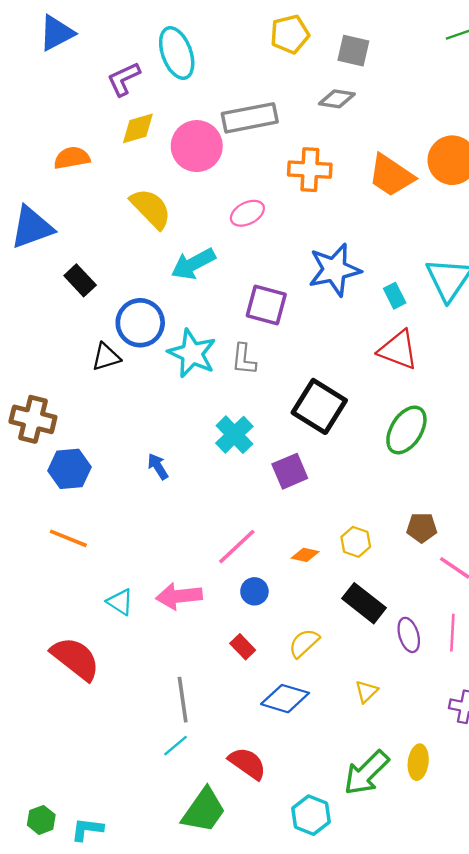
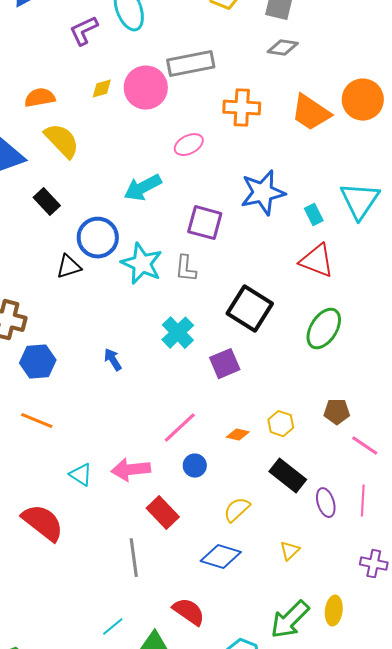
gray diamond: (337, 99) -> (283, 48), moved
yellow diamond: (138, 128) -> (102, 89), moved, size x0.7
yellow semicircle: (151, 209) -> (62, 141), moved
red rectangle: (243, 647) -> (163, 513), moved, size x1.5
cyan line: (176, 746) -> (113, 627), moved

